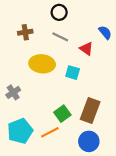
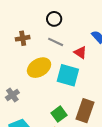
yellow ellipse: (42, 64) -> (39, 68), turned -35
cyan square: (73, 73) -> (68, 75), size x1.6

